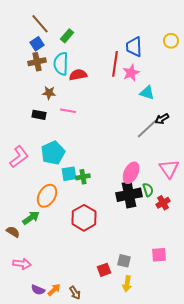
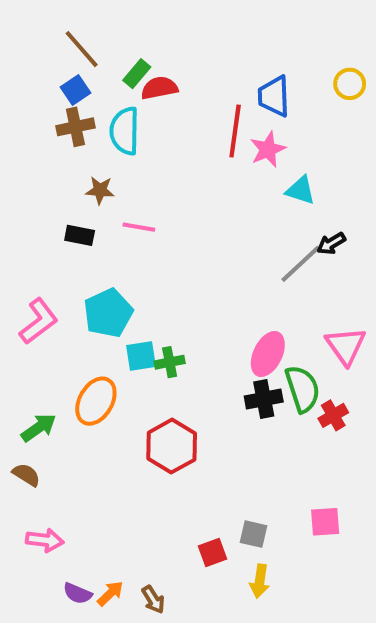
red semicircle: (78, 75) -> (159, 88), moved
green semicircle: (148, 190) -> (303, 389), size x1.6
black cross: (129, 195) -> (264, 399), size x0.7
green arrow: (31, 218) -> (39, 428), moved

